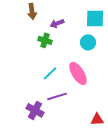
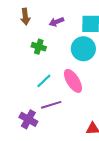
purple arrow: (57, 23) -> (56, 22), moved
cyan circle: (88, 42) -> (83, 49), size x1.5

